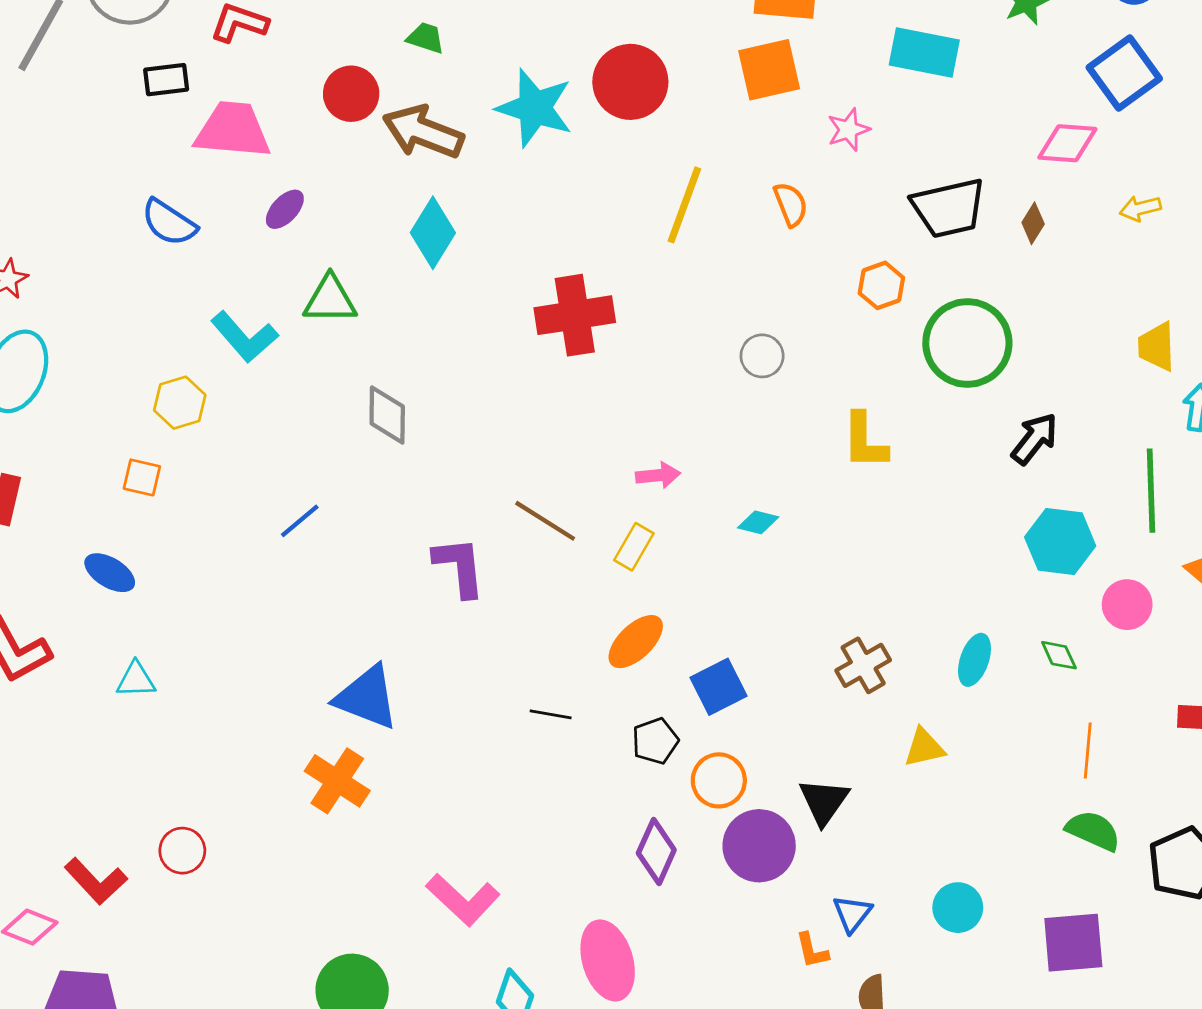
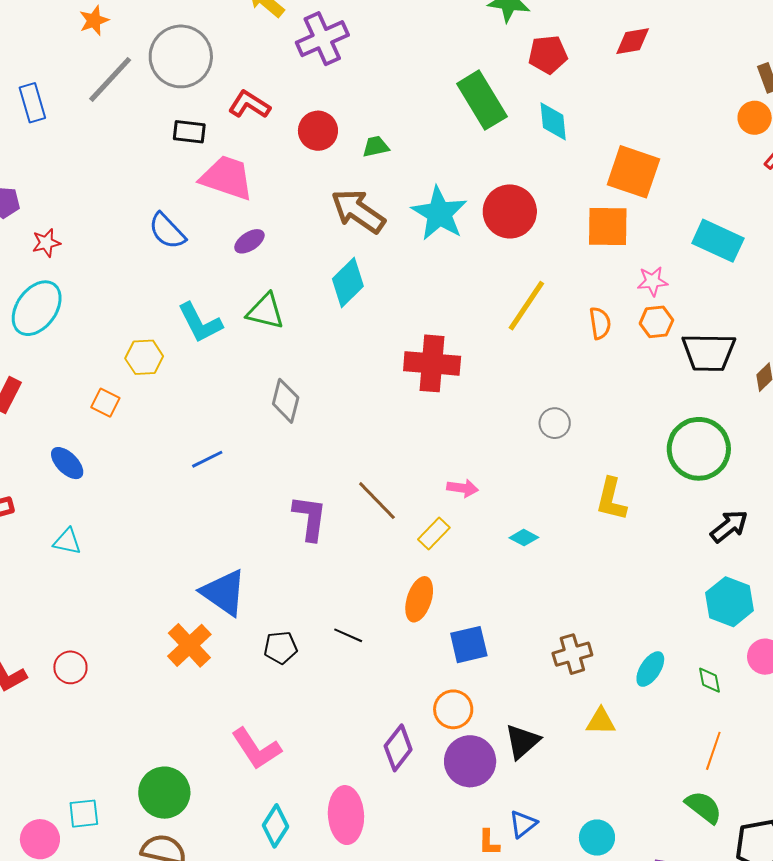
green trapezoid: (426, 38) -> (376, 147), turned -44
red circle: (351, 94) -> (318, 131), moved
orange hexagon: (881, 285) -> (656, 322), moved
orange ellipse: (636, 642) -> (419, 599), turned -42
black pentagon: (655, 741) -> (281, 648), moved

